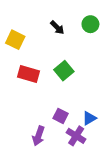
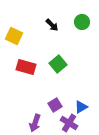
purple square: (61, 116) -> (55, 105), turned 32

